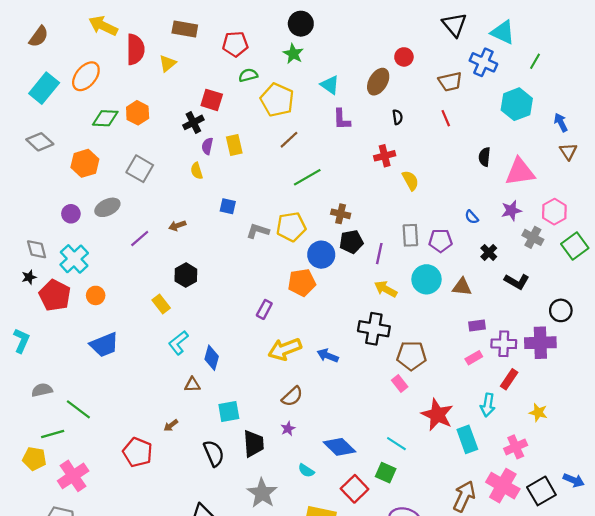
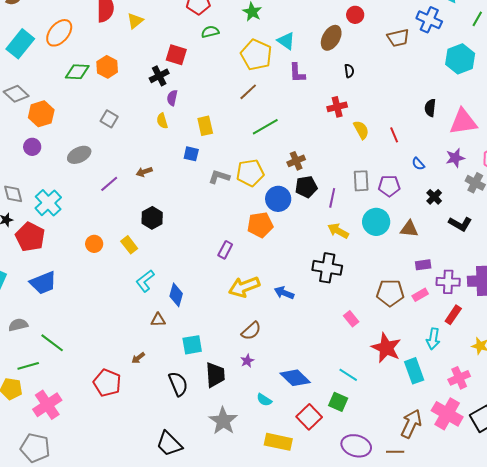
yellow pentagon: (277, 100) -> (256, 55), moved
red line: (446, 118) -> (394, 135), moved
yellow rectangle: (234, 145) -> (205, 126), moved
orange hexagon: (85, 163) -> (41, 114), moved
gray square: (140, 169) -> (109, 119), size x0.7
purple circle: (71, 214) -> (32, 147), moved
brown cross: (341, 214) -> (296, 161), turned -36
orange circle: (96, 295) -> (94, 244), moved
blue trapezoid: (104, 345) -> (43, 283), moved
brown pentagon: (411, 356) -> (390, 293), moved

